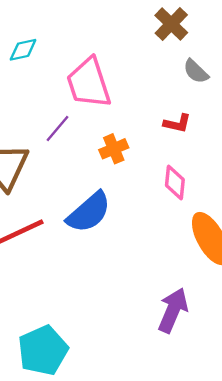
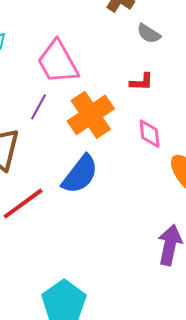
orange cross: (114, 149) -> (91, 115), size x1.8

